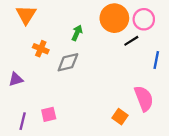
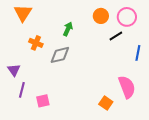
orange circle: (114, 18) -> (101, 16), size x0.6
purple triangle: (16, 79) -> (14, 70), turned -48
purple line: (23, 121) -> (22, 90), moved

